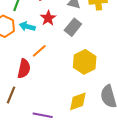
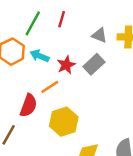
red star: (48, 18) -> (66, 65), moved
yellow hexagon: (85, 62) -> (64, 122), moved

